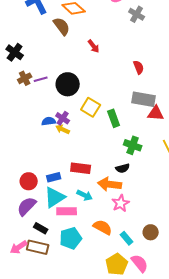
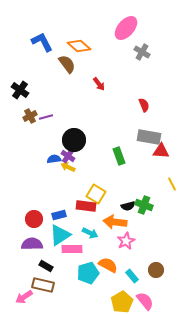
black circle: (68, 84) -> (74, 140), moved
yellow square: (91, 107) -> (96, 194), moved
green cross: (133, 145) -> (144, 205), moved
purple semicircle: (27, 206) -> (32, 244), turned 45
cyan pentagon: (71, 238) -> (88, 273), moved
pink arrow: (19, 247) -> (24, 297), moved

